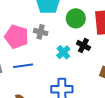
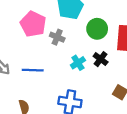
pink pentagon: (17, 37) -> (33, 24), moved

